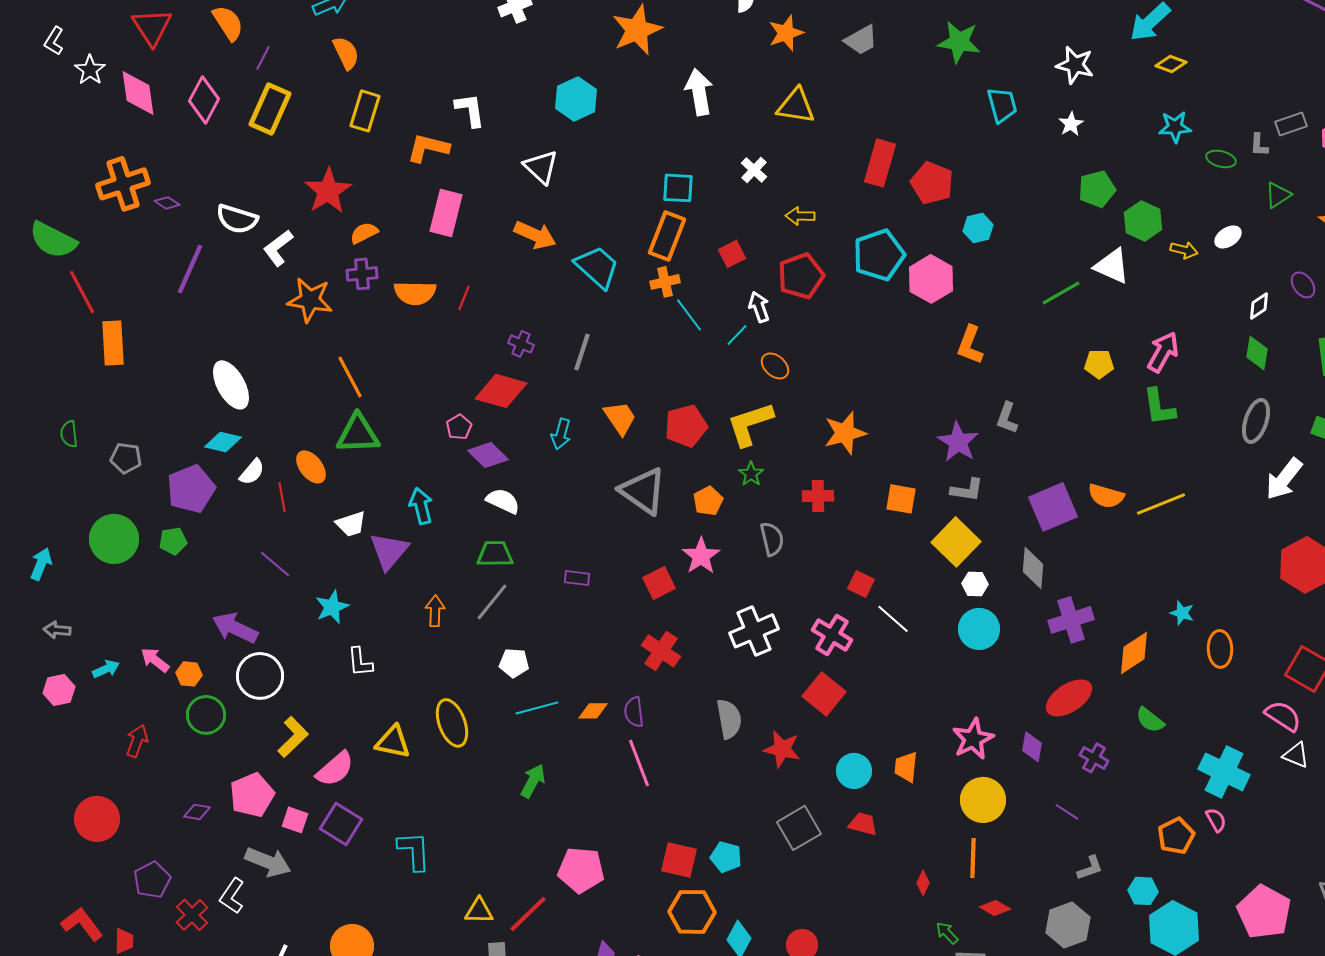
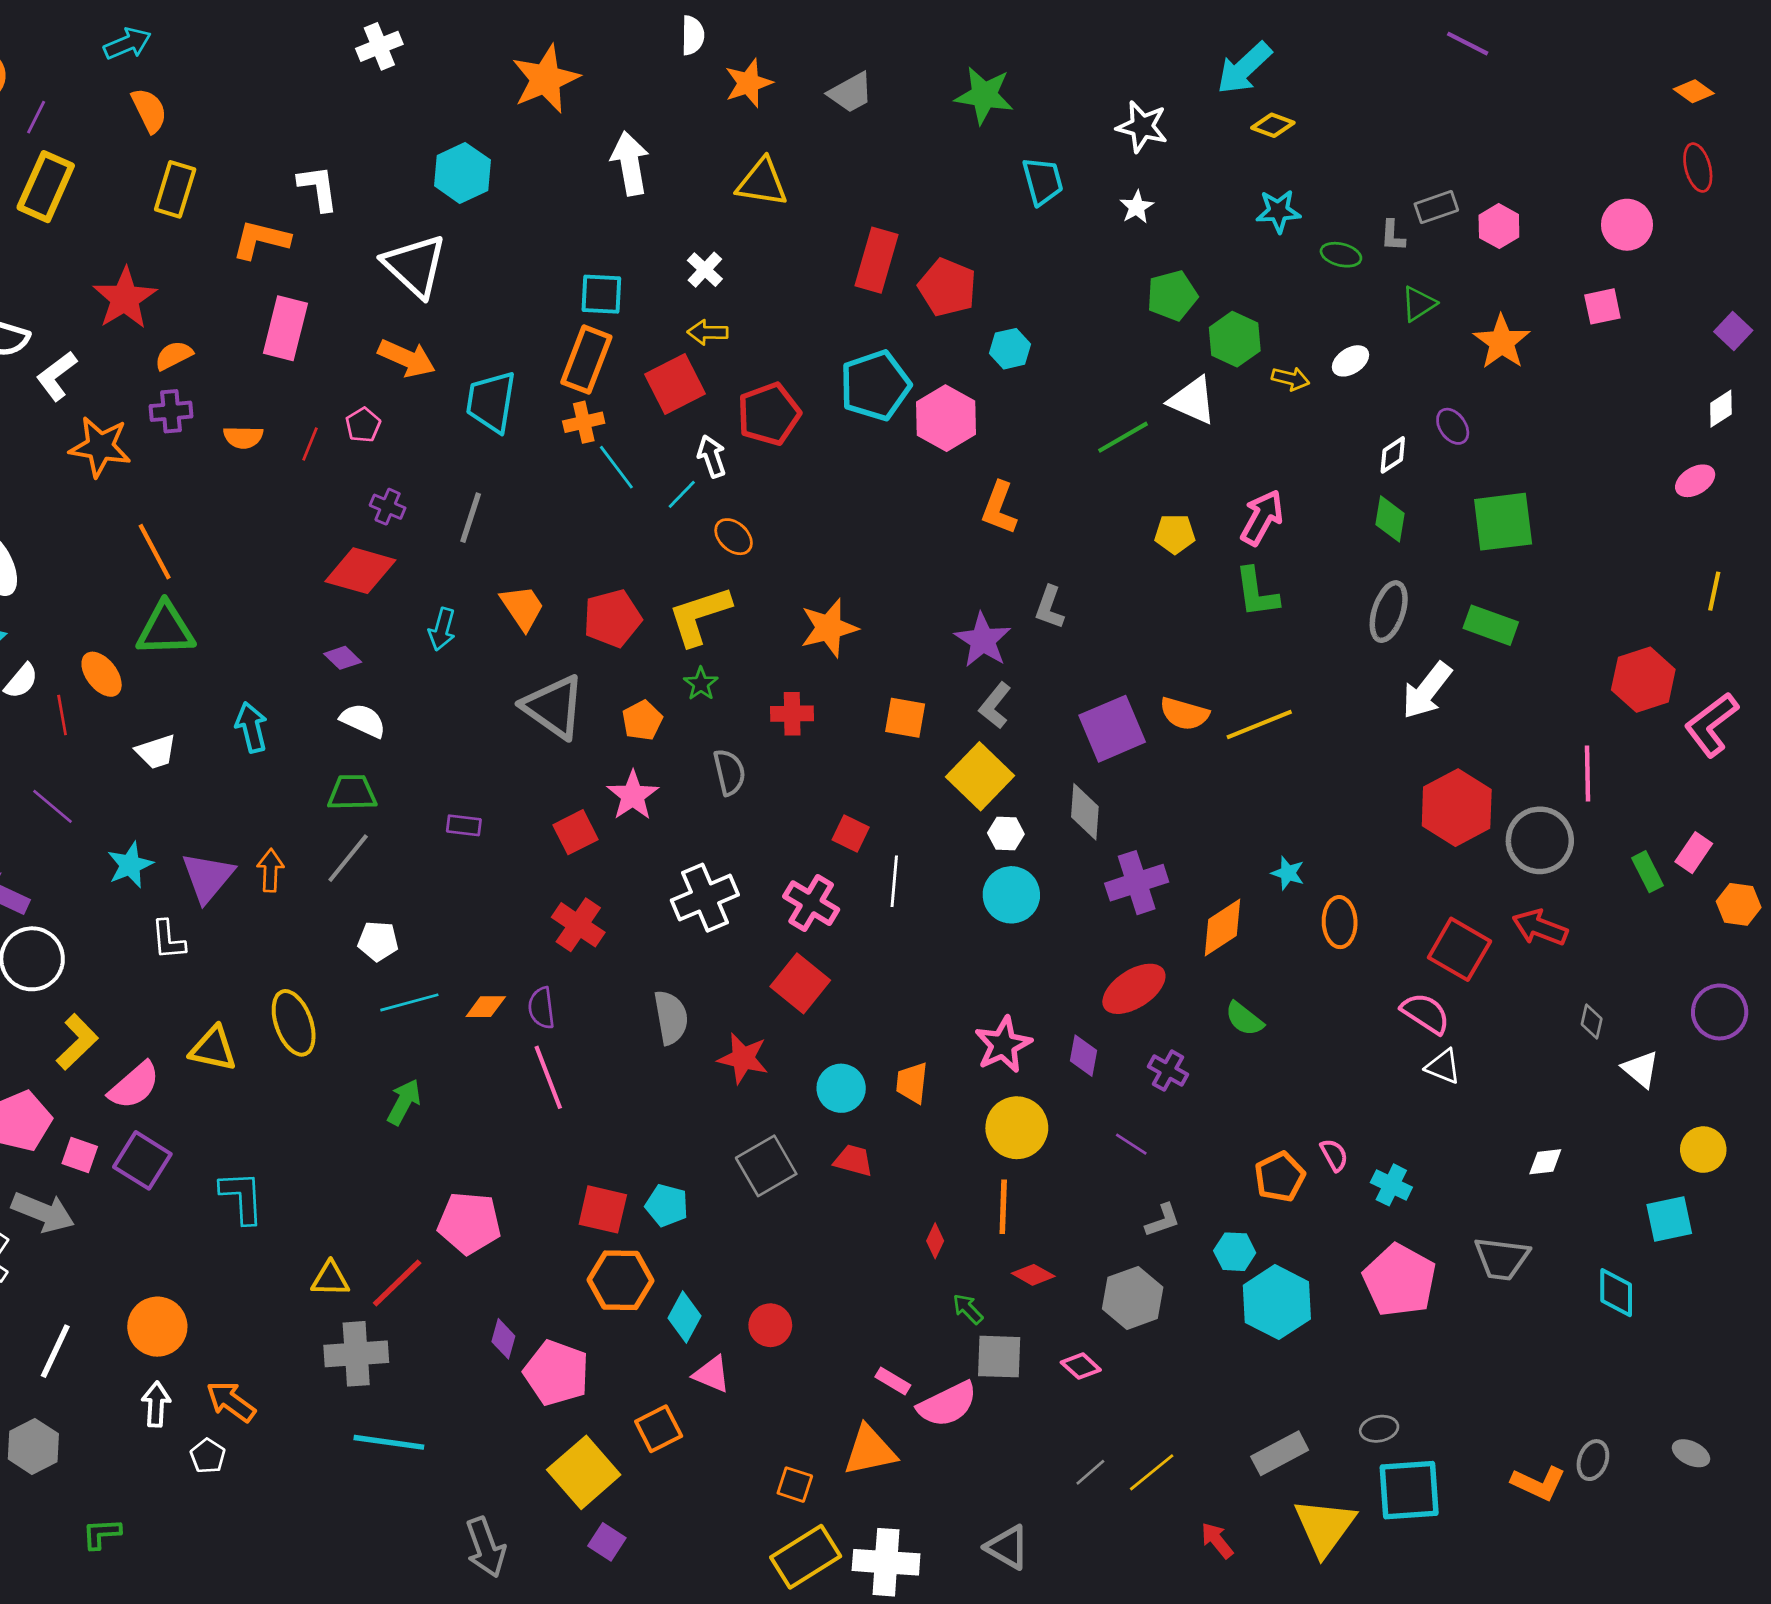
white triangle: (541, 167) -> (415, 266), size x1.4
yellow arrow: (800, 216) -> (708, 332), moved
red square: (732, 254) -> (675, 384), size x1.6
cyan trapezoid: (597, 267) -> (491, 402), turned -123
orange semicircle: (415, 293) -> (243, 437), size x0.7
pink pentagon: (459, 427) -> (363, 425), moved
purple diamond: (488, 455) -> (343, 658), size x0.7
gray L-shape: (967, 490) -> (995, 706), turned 120
purple triangle: (389, 551) -> (208, 877), moved
white line: (893, 619) -> (894, 881), turned 54
cyan cross: (1224, 772) -> (1391, 1185), moved, size x0.6

